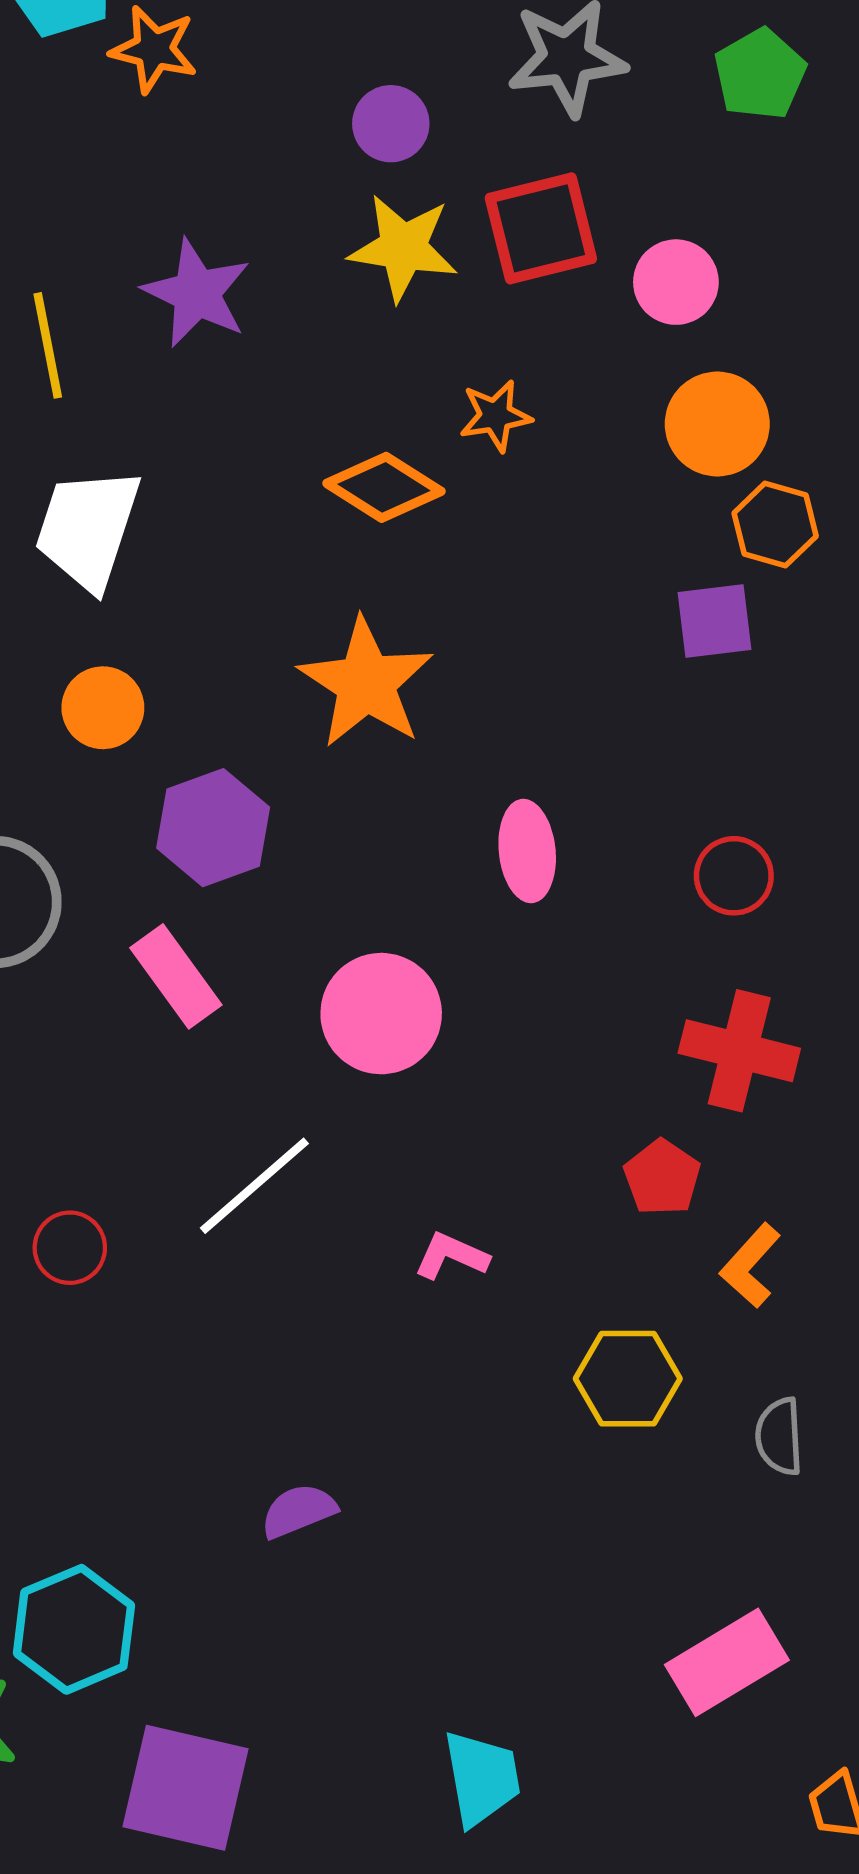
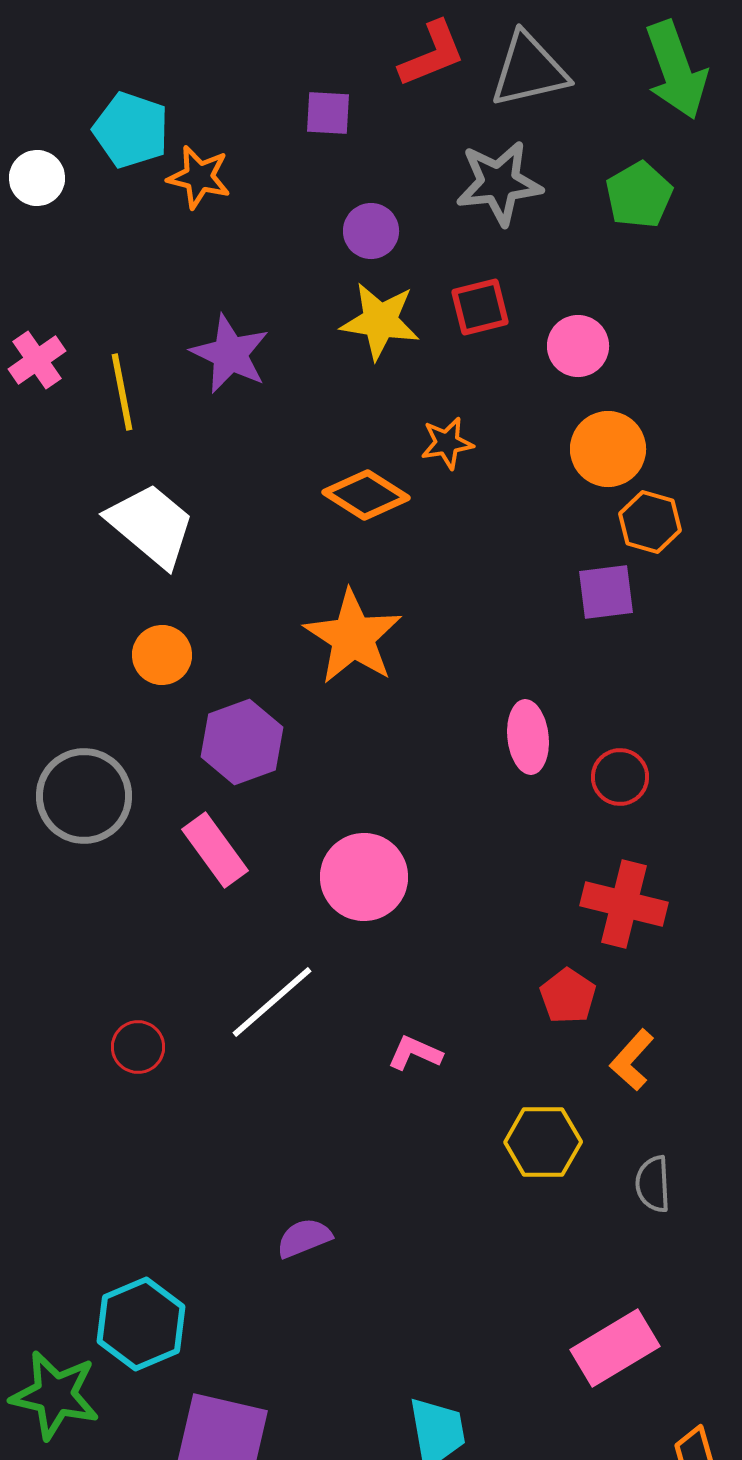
red square: (541, 228) -> (480, 307), size x0.7
white trapezoid: (88, 529) -> (151, 525), turned 112
pink ellipse: (527, 851) -> (528, 737), moved

